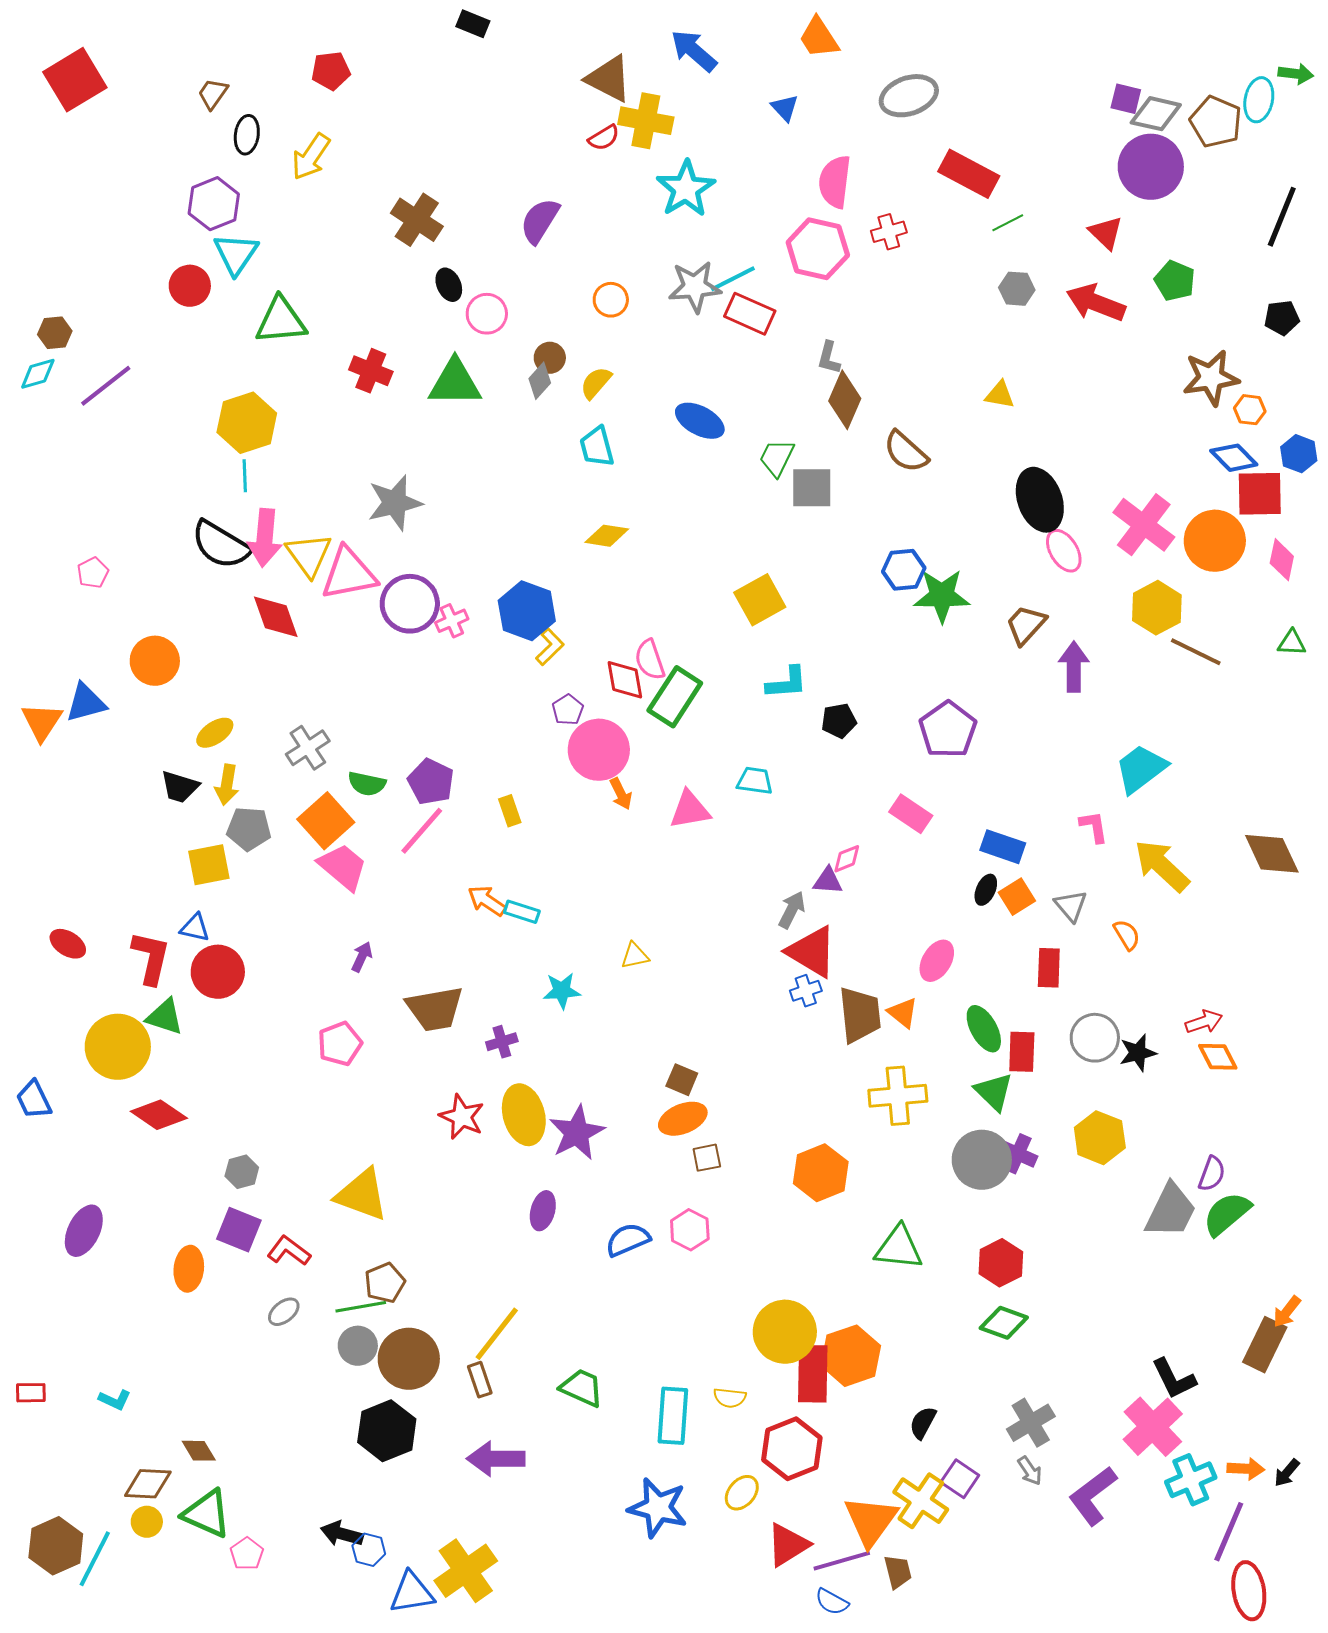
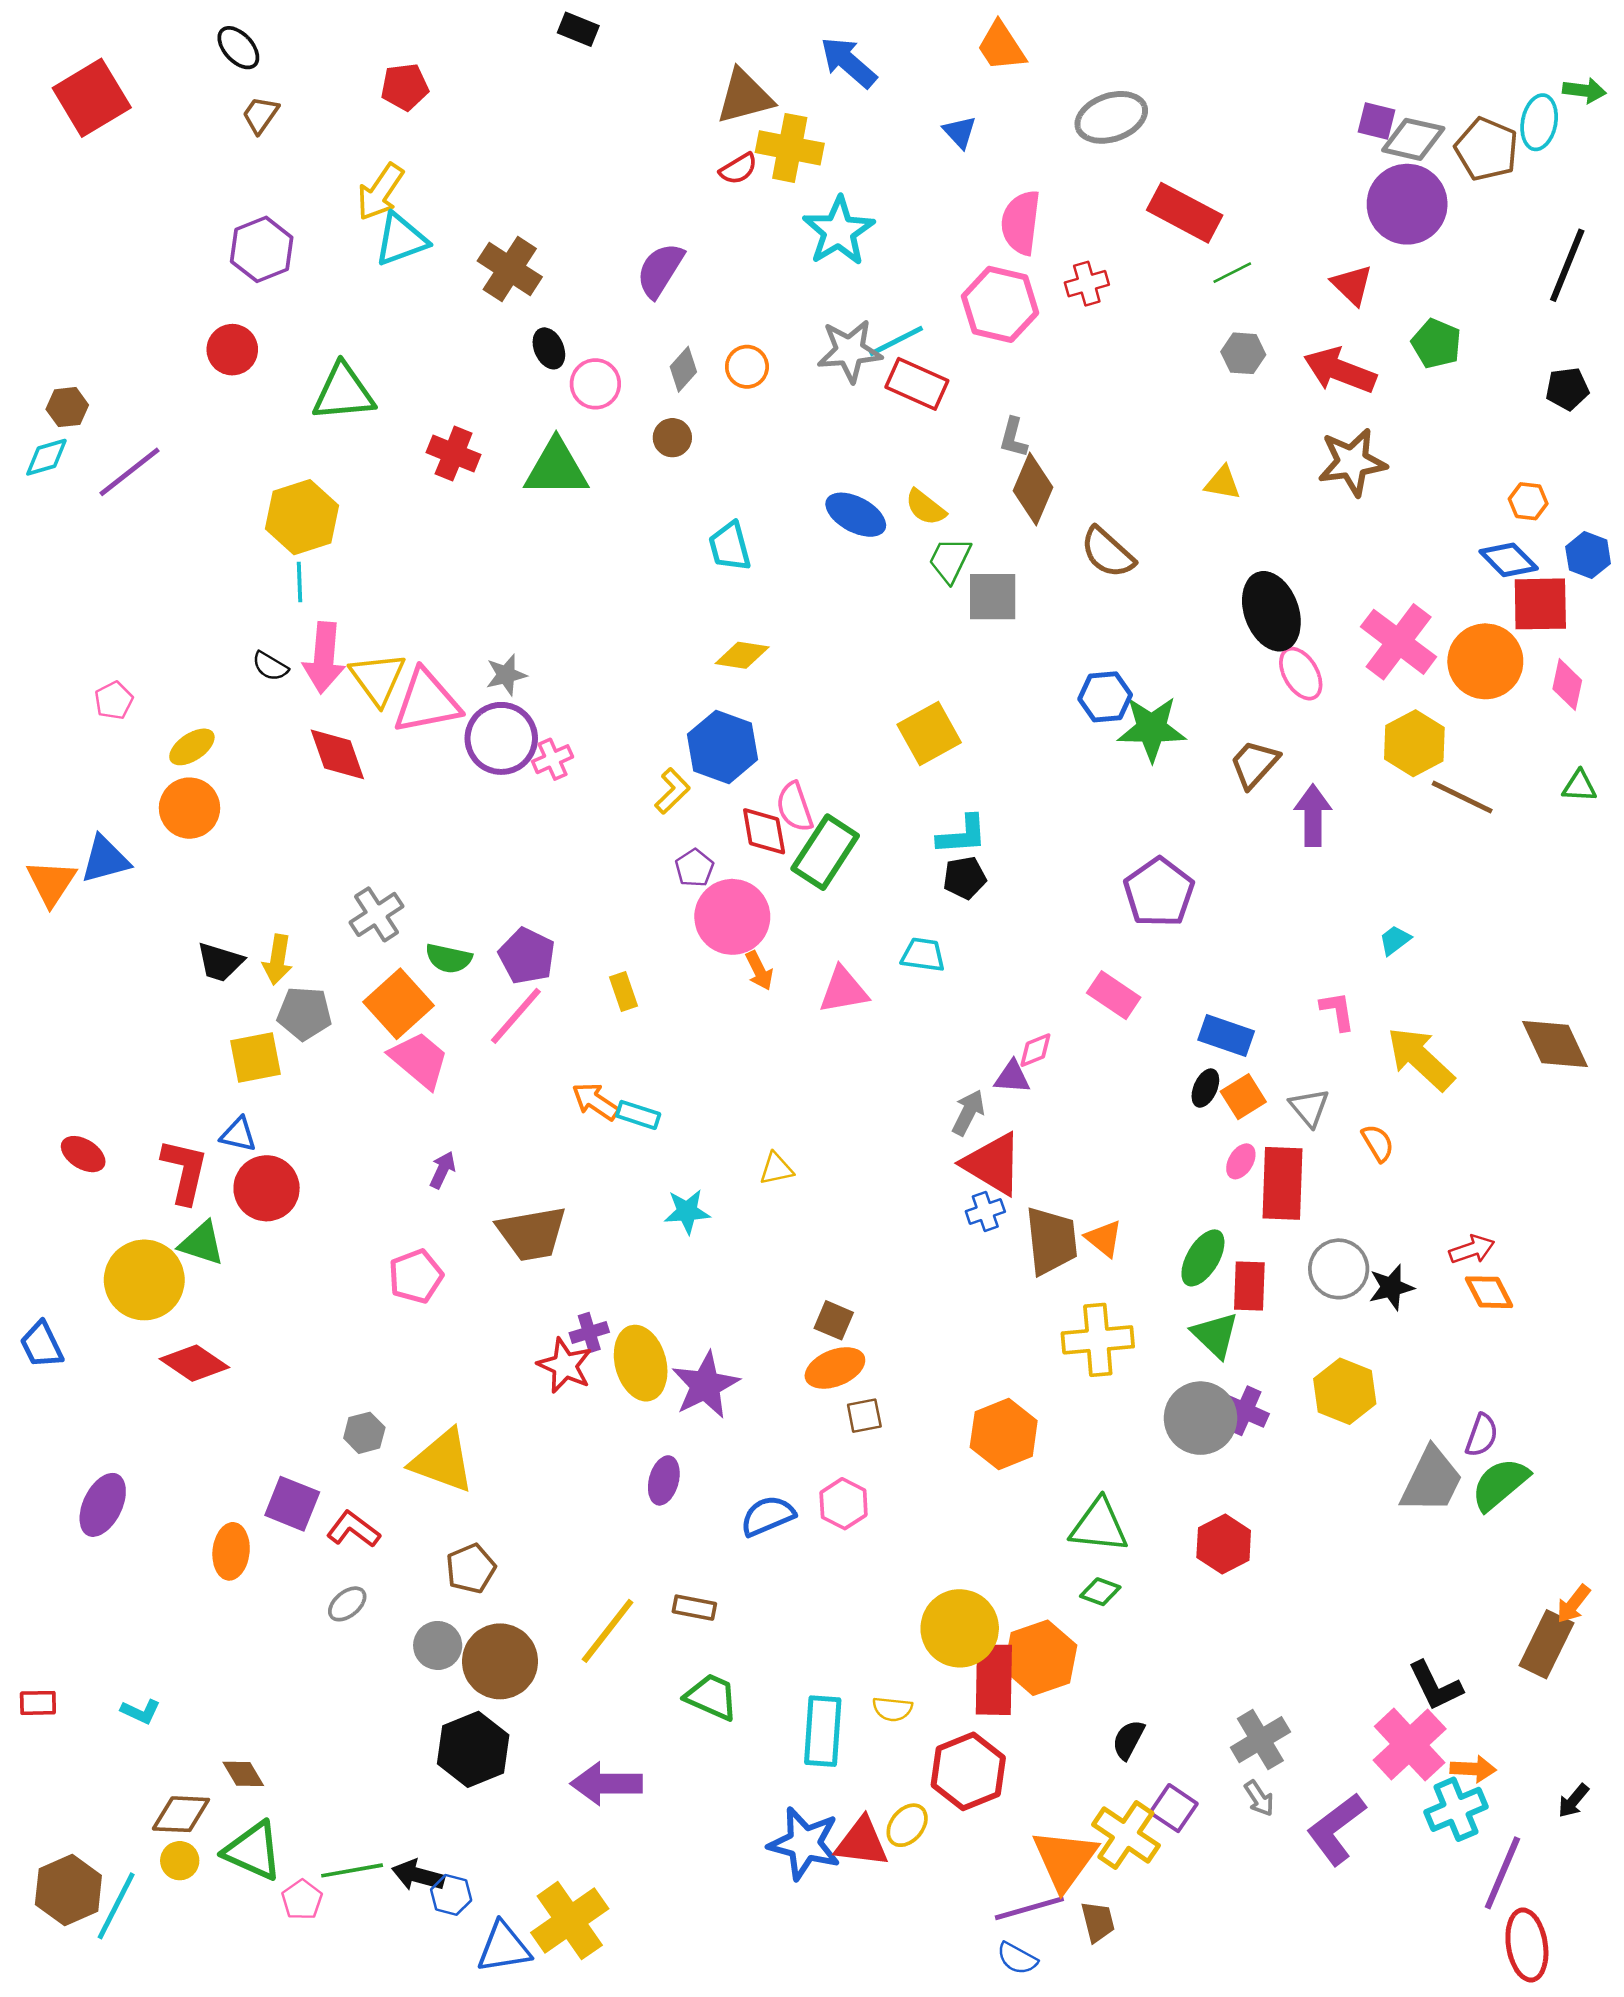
brown triangle: (609, 79) -> (745, 97), turned -42
black ellipse: (247, 135) -> (238, 48), moved, turned -51
cyan triangle: (236, 254) -> (401, 240), moved, turned 36
brown star: (1211, 378) -> (1352, 462), moved
gray diamond: (540, 381) -> (683, 369), moved
yellow semicircle: (596, 383) -> (925, 507), moved, turned -93
gray star: (395, 503) -> (506, 675), moved, size x0.6
black semicircle: (221, 545) -> (270, 666), size x0.5
blue hexagon: (527, 611) -> (723, 747), moved
black pentagon: (839, 721) -> (965, 878), moved
yellow ellipse: (215, 733) -> (192, 747), moved
cyan trapezoid: (1141, 769) -> (1395, 940), size x0.5
pink ellipse: (937, 961) -> (1241, 1161), moved, size x0.7
red rectangle: (1049, 968) -> (1282, 1183), size x1.5
green ellipse: (984, 1029) -> (1203, 1258), turned 60
purple cross: (502, 1042) -> (589, 1333), moved
gray hexagon: (242, 1172) -> (364, 1433), moved
green line: (361, 1307) -> (352, 1870), moved
green diamond: (1004, 1323) -> (1100, 1592), moved, size x0.7
brown rectangle: (480, 1380) -> (694, 1608), moved, turned -60
orange arrow: (1246, 1469) -> (1473, 1769), moved
red triangle: (788, 1545) -> (862, 1842), moved, turned 39

